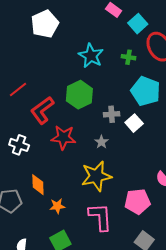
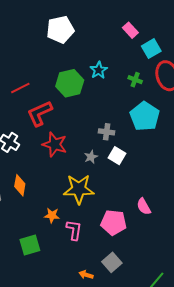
cyan star: (91, 56) -> (99, 70), size x0.7
green hexagon: (79, 95) -> (70, 83), moved
white square: (134, 123) -> (117, 156), moved, turned -30
orange star: (57, 206) -> (52, 215), moved
pink L-shape: (100, 217) -> (74, 230), size x0.7

